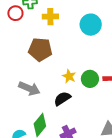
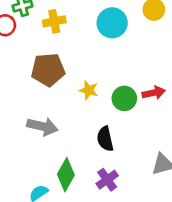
yellow star: (69, 76) -> (89, 90), moved
black semicircle: (62, 99) -> (105, 139), moved, turned -60

